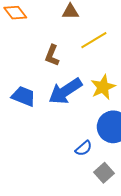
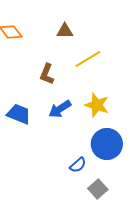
yellow star: (103, 87) -> (97, 105), turned -30
blue arrow: (65, 91) -> (60, 109), size x0.7

